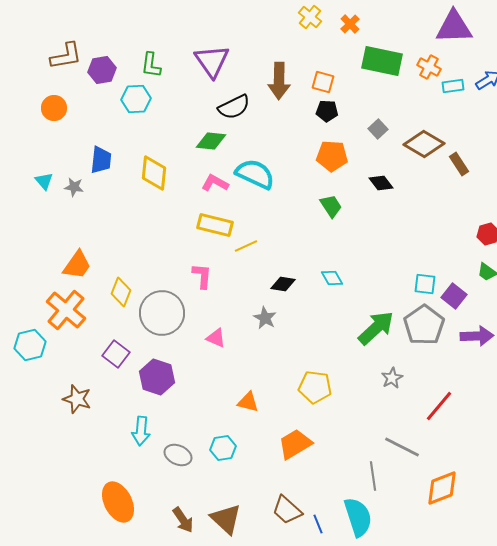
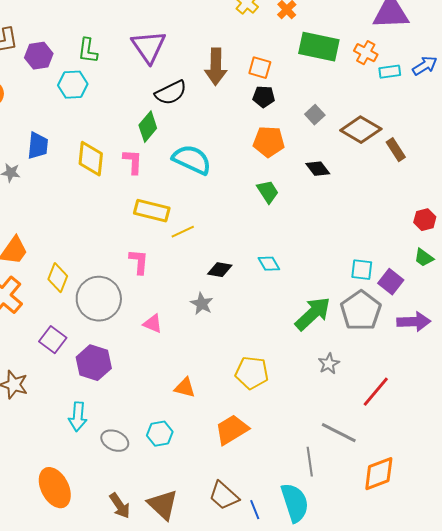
green diamond: (211, 141) -> (148, 127), turned -56
pink L-shape: (215, 183) -> (133, 162), moved, turned 64

